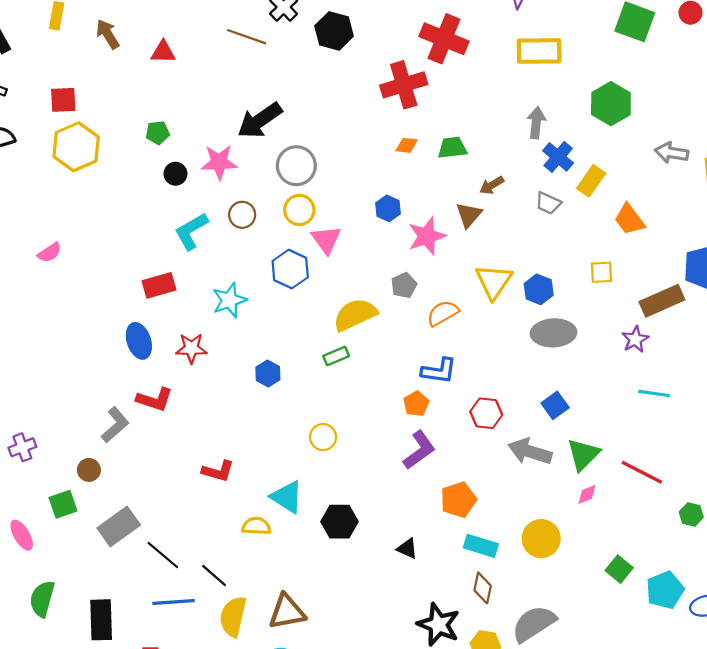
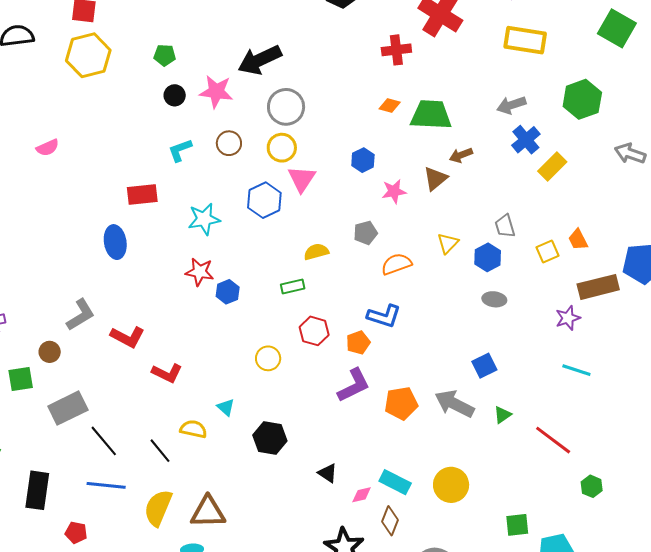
red cross: (404, 85) -> (396, 50), size x0.7
gray arrow: (536, 123) -> (511, 105), turned -124
green trapezoid: (452, 148) -> (431, 115), size x1.5
gray trapezoid: (548, 203) -> (505, 226), moved, turned 40
orange trapezoid: (629, 219) -> (578, 240), moved, size x0.7
cyan L-shape: (191, 231) -> (180, 150), size x0.7
pink star: (427, 236) -> (394, 191), size x0.7
yellow square: (602, 272) -> (548, 252), turned -30
yellow triangle: (494, 282) -> (448, 243), size x0.6
yellow semicircle: (355, 315) -> (316, 252), size x0.6
gray ellipse: (554, 333) -> (494, 299), size x0.6
red star: (191, 348) -> (200, 272), moved
red L-shape: (155, 399) -> (128, 337), moved
red hexagon: (486, 413) -> (314, 331), moved
green triangle: (583, 454) -> (503, 415), size x0.6
pink diamond: (587, 494) -> (362, 495), moved
cyan triangle: (287, 497) -> (226, 407), size x0.6
orange pentagon: (458, 500) -> (401, 403), moved
green square: (619, 569) -> (517, 525), turned 35
black line: (214, 575) -> (160, 451), moved

